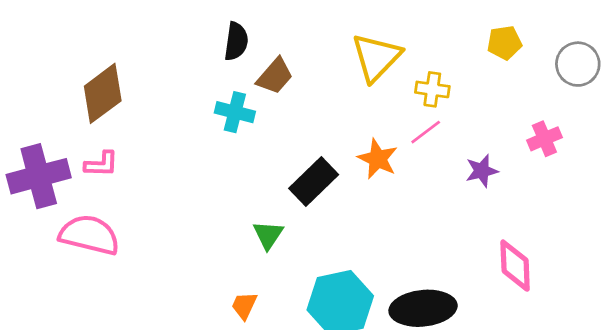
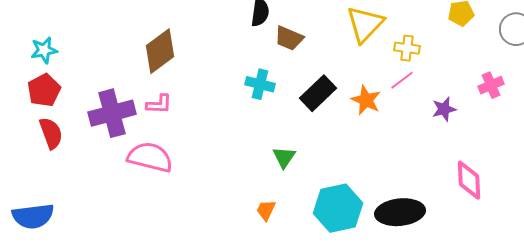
brown trapezoid: (275, 76) -> (289, 38), turned 72
cyan cross: (235, 112) -> (260, 84), moved
black rectangle: (314, 181) -> (318, 93), moved

